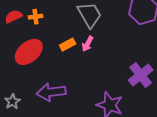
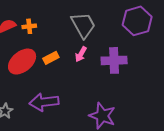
orange rectangle: (68, 45) -> (51, 58), moved
purple cross: (141, 75) -> (114, 60), moved, turned 35

